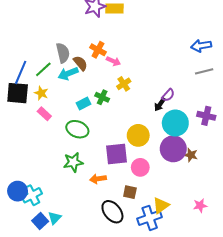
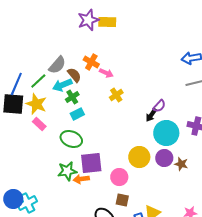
gray semicircle: (63, 53) -> (57, 65), turned 54
yellow star: (41, 93) -> (36, 104), size x1.5
green cross: (102, 97) -> (72, 97), moved, turned 32
yellow circle: (138, 135) -> (139, 157), moved
purple circle: (173, 149) -> (164, 158), size x0.7
purple square: (117, 154) -> (91, 163), moved
pink circle: (140, 167) -> (119, 177), moved
orange arrow: (98, 179) -> (81, 179), moved

